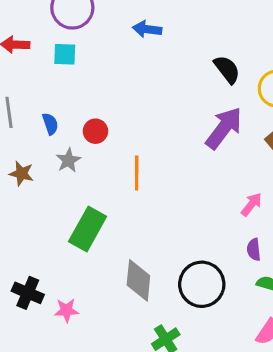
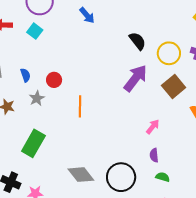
blue arrow: (147, 29) -> (87, 15), turned -138
cyan square: (65, 54) -> (35, 31), turned 35
green rectangle: (88, 229) -> (33, 143), moved
gray diamond: (138, 280) -> (81, 175), turned -44

